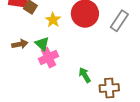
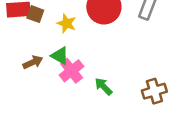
green arrow: (85, 75) -> (103, 86), moved

